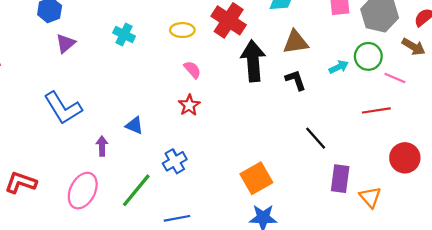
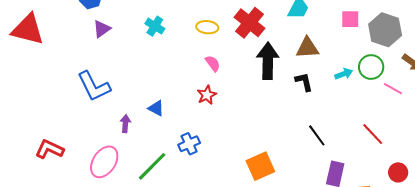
red line: (376, 110) -> (373, 134), moved, turned 50
red circle: (405, 158) -> (398, 172), moved, size x0.7

